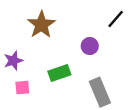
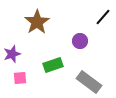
gray rectangle: (100, 92) -> (89, 82), turned -30

